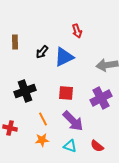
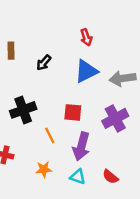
blue triangle: (64, 57) -> (86, 71), moved
orange line: (43, 119) -> (50, 135), moved
purple arrow: (73, 121) -> (81, 146), turned 60

